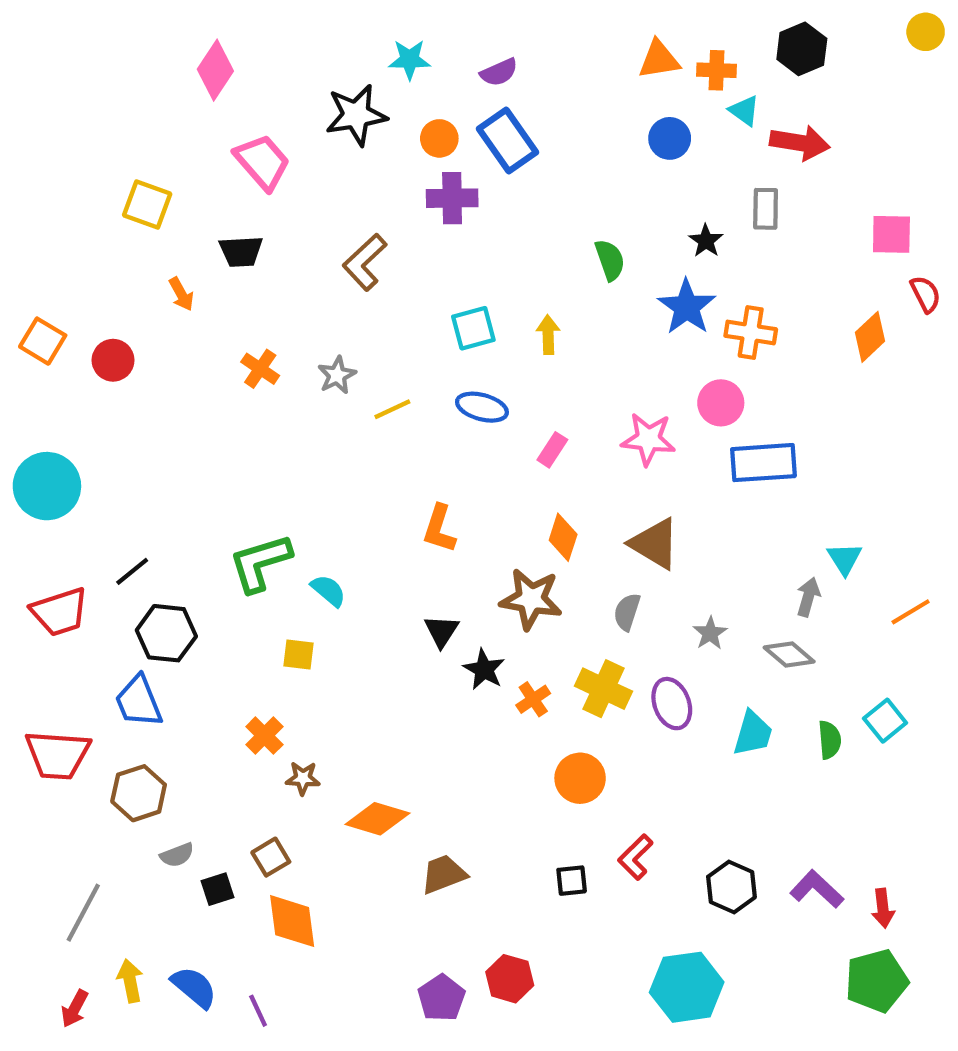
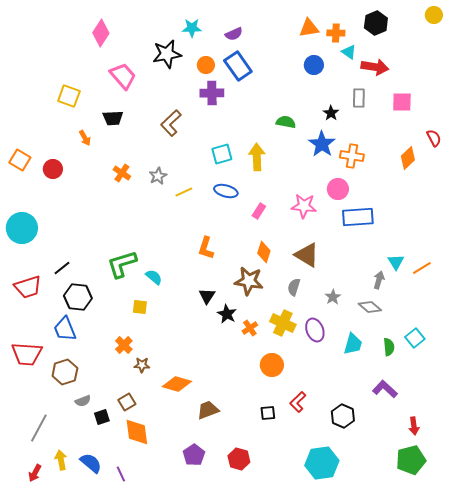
pink square: (891, 234) -> (402, 102), moved
green semicircle: (610, 260) -> (286, 122), turned -60
yellow arrow: (548, 335) -> (257, 157), size x1.5
orange line: (911, 612) -> (422, 268), moved
purple L-shape: (817, 889) -> (385, 389), moved
purple pentagon: (441, 998) -> (194, 455), moved

